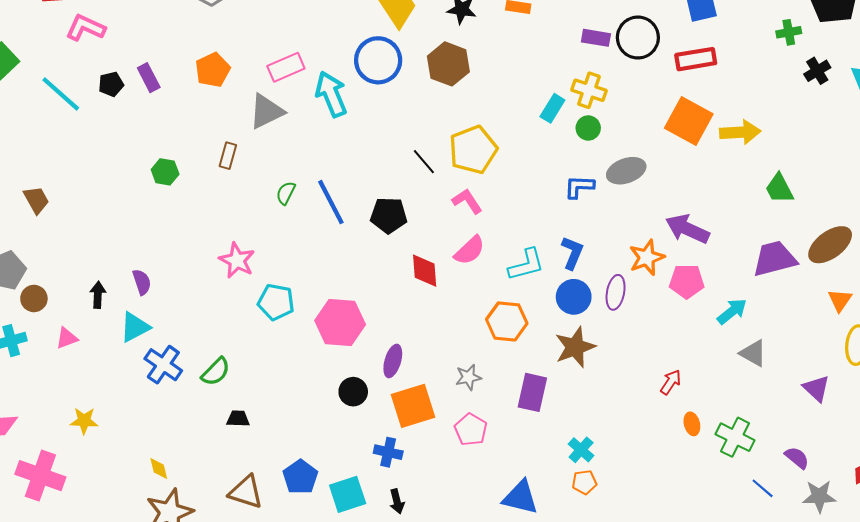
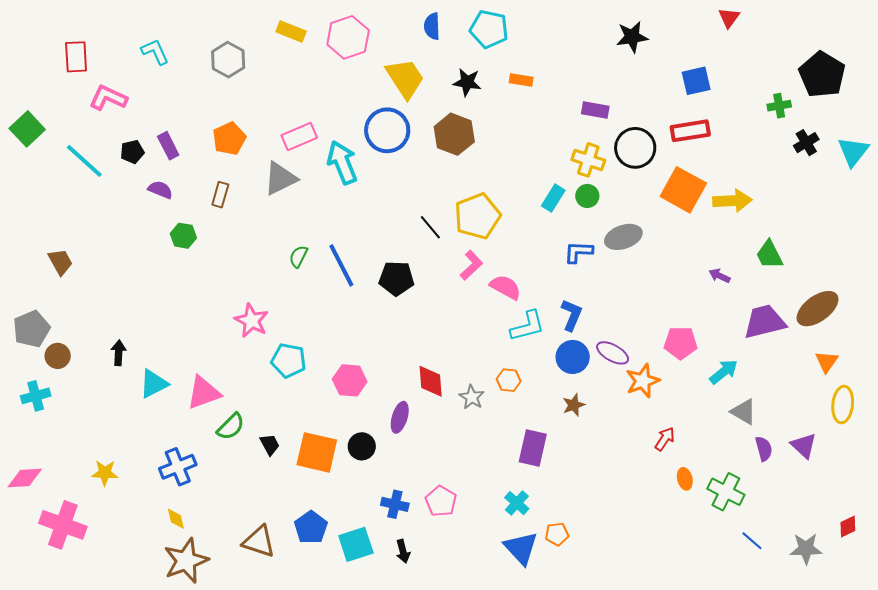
black circle: (638, 38) -> (635, 148), moved
cyan rectangle: (552, 108) -> (553, 198), moved
brown rectangle: (228, 156) -> (220, 195), moved
pink L-shape: (467, 201) -> (471, 265), turned 80
purple arrow: (687, 229) -> (719, 276), moved, size x0.5
pink semicircle: (470, 250) -> (505, 287), moved, turned -108
orange star: (647, 258) -> (643, 381), moved
red diamond: (425, 271) -> (431, 381), moved
purple semicircle: (142, 282) -> (160, 190), moved, turned -50
purple ellipse: (616, 292) -> (613, 353), turned -72
orange hexagon: (507, 321) -> (509, 380), size x0.6
pink hexagon: (340, 323) -> (350, 380), size x0.7
pink triangle: (67, 338) -> (204, 393), moved, size x1.6
brown star: (575, 347) -> (574, 405), size x0.6
blue cross: (163, 365) -> (178, 467), moved, turned 33
gray star: (468, 377) -> (472, 397), moved, turned -30
orange square: (413, 406) -> (317, 452), moved, turned 30
black trapezoid: (238, 419) -> (270, 445), moved, turned 60
pink pentagon: (471, 430) -> (441, 501), moved
cyan cross: (581, 450) -> (517, 503), moved
purple semicircle: (797, 458) -> (764, 449), moved, turned 35
orange pentagon: (584, 482) -> (557, 534), moved
blue triangle: (521, 497) -> (521, 548), turned 33

